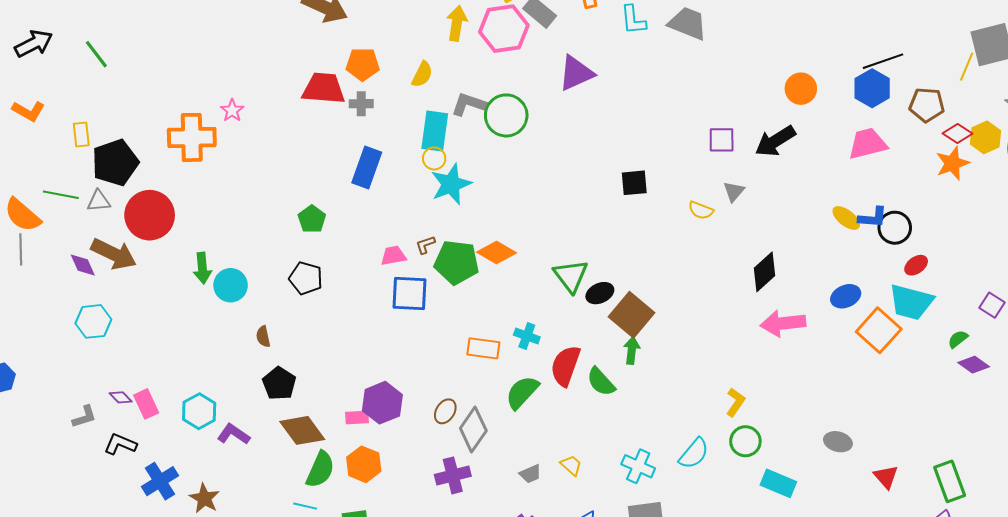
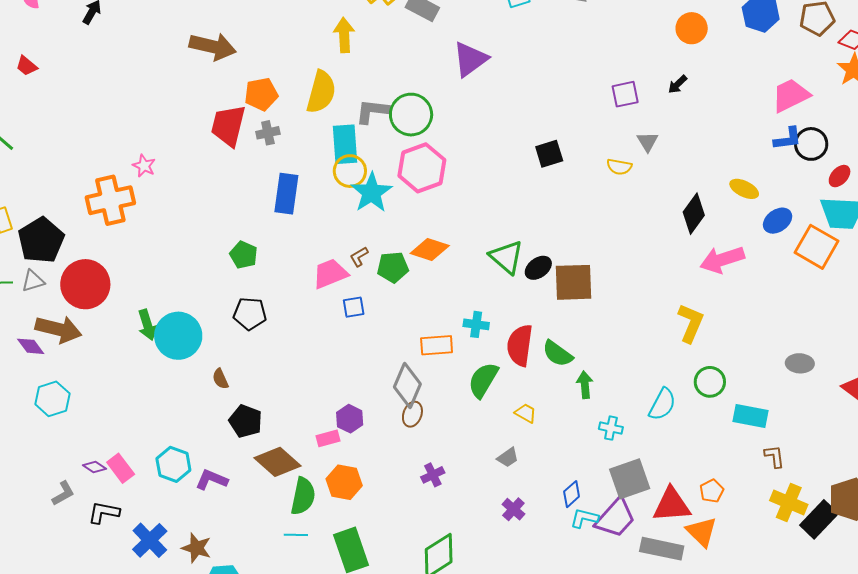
pink hexagon: (504, 29) -> (422, 168), moved
yellow semicircle: (422, 74) -> (321, 92), size x1.6
red trapezoid: (324, 88) -> (228, 126), turned -69
black arrow: (775, 141) -> (678, 84), size x0.5
pink trapezoid: (868, 144) -> (791, 95), moved
yellow circle: (434, 158) -> (350, 171), size x1.4
yellow ellipse: (846, 218) -> (744, 189), moved
pink trapezoid: (393, 256) -> (330, 274), size x1.4
green pentagon: (457, 262) -> (393, 267), size x0.7
cyan circle: (231, 285) -> (178, 336), size x1.4
blue square: (410, 293) -> (354, 307), size x0.6
brown square: (631, 315) -> (573, 282), turned -30
green arrow: (632, 350) -> (585, 385), moved
yellow L-shape: (736, 402) -> (691, 323), moved, size x1.4
purple hexagon: (382, 403) -> (350, 419), size x0.7
gray diamond: (473, 429) -> (407, 385), moved
yellow trapezoid: (571, 465) -> (526, 413), moved
cyan cross: (638, 466) -> (611, 428), size x0.7
purple cross: (453, 475) -> (433, 475), size x0.7

